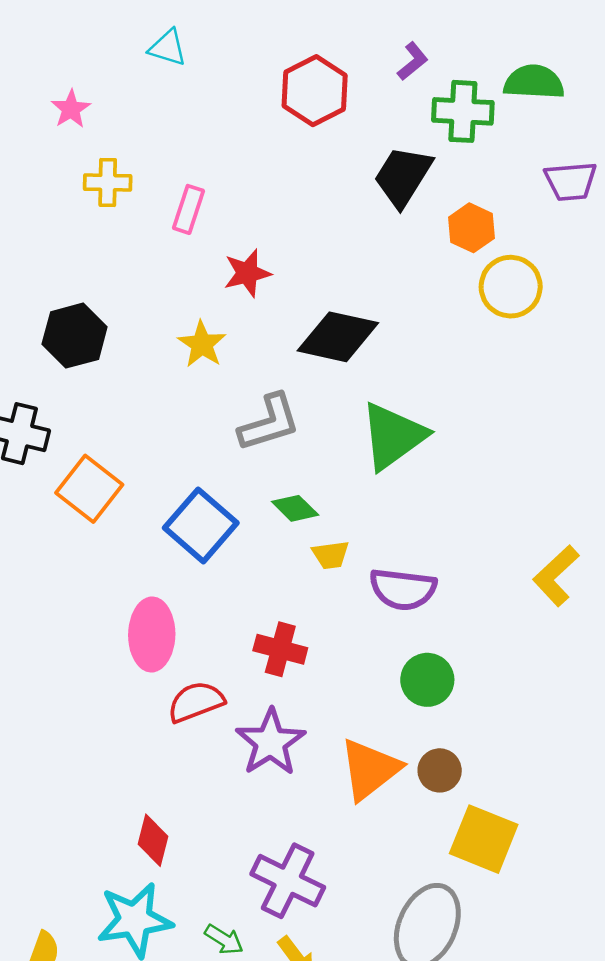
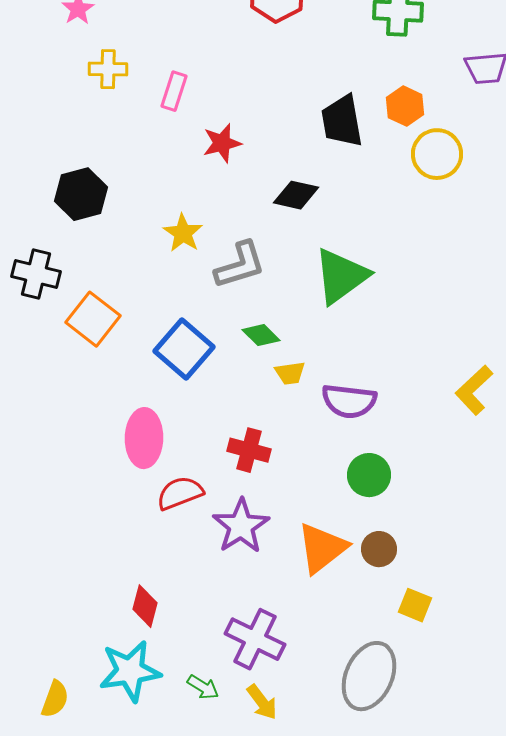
black trapezoid: (403, 176) -> (342, 121), moved, turned -42
black diamond: (338, 337) -> (296, 195), size x0.7
yellow star: (202, 344) -> (183, 233), moved
yellow square: (484, 839) -> (415, 605), size x0.6

